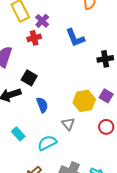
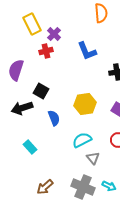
yellow hexagon: (84, 101) -> (85, 104), moved
gray triangle: (68, 124) -> (93, 158), moved
cyan semicircle: (47, 143) -> (82, 140), moved

